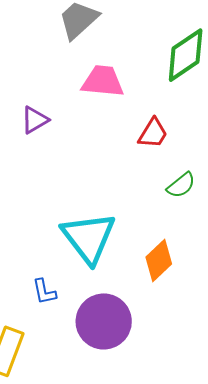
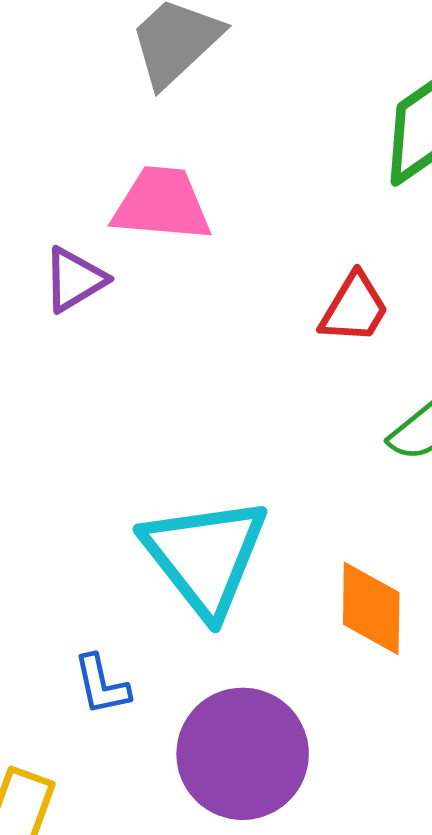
pink trapezoid: (103, 81) -> (162, 204), moved
orange diamond: (159, 260) -> (371, 608), turned -45

